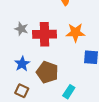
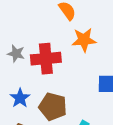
orange star: (75, 33) -> (84, 40), moved

